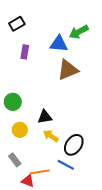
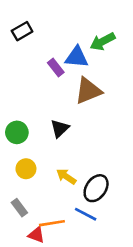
purple rectangle: (25, 52) -> (56, 67), moved, turned -48
black triangle: (45, 117) -> (60, 128), moved, turned -35

